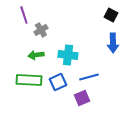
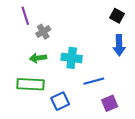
blue square: (58, 82) -> (60, 101), moved
purple square: (82, 98) -> (110, 103), moved

